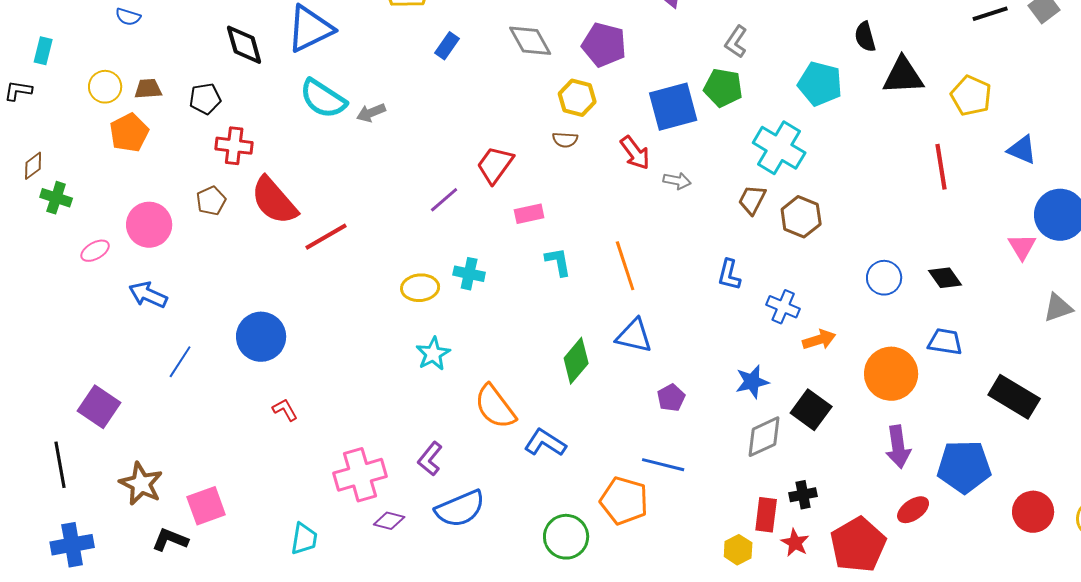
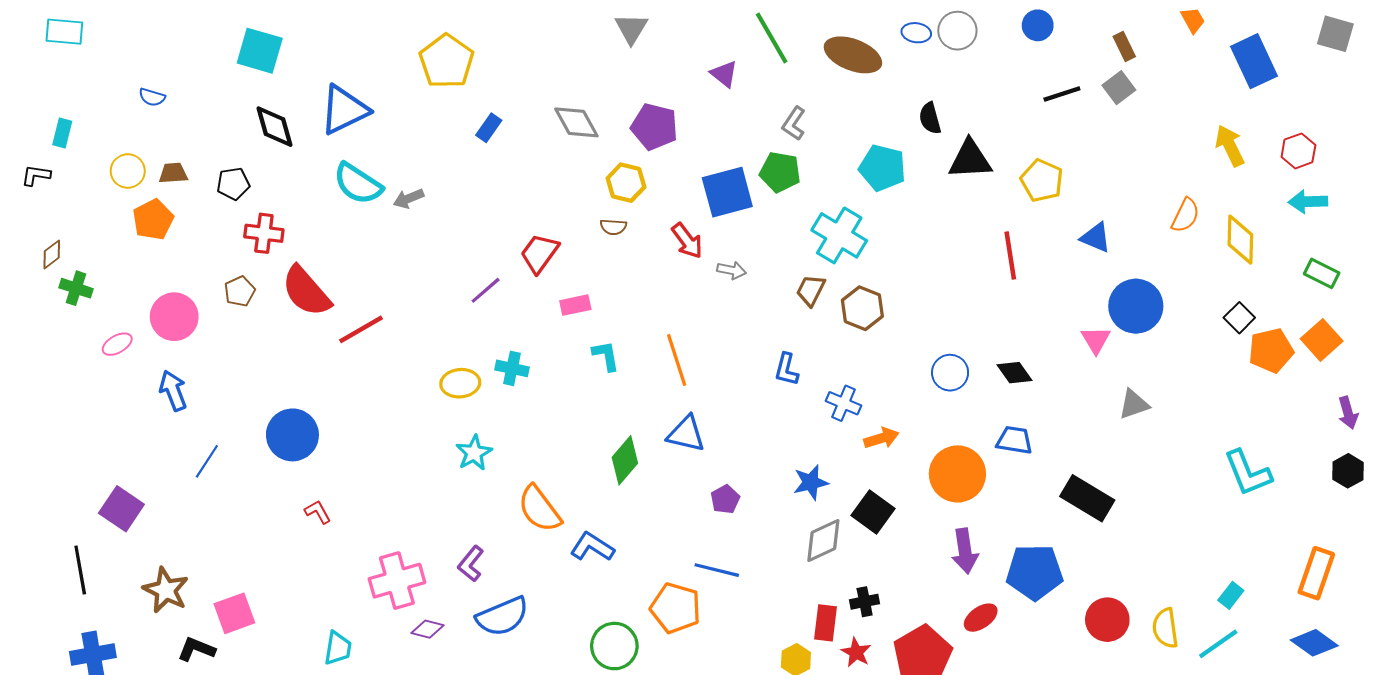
blue arrow: (148, 295) -> (173, 391), turned 45

